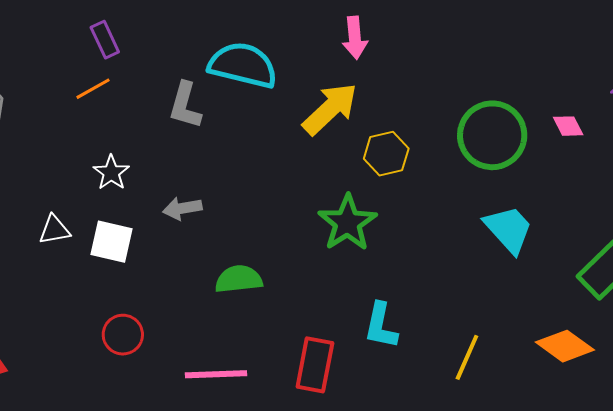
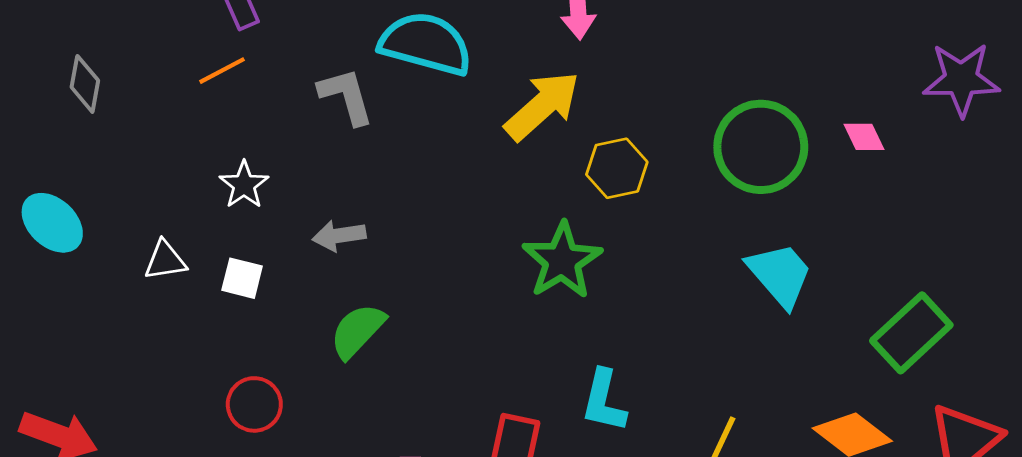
gray L-shape: (185, 105) -> (346, 96), turned 147
white square: (112, 242) -> (242, 278), size x0.7
green semicircle: (239, 279) -> (357, 331), moved, turned -42

